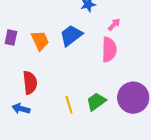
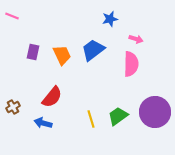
pink arrow: (114, 24) -> (136, 39), turned 64
red semicircle: (30, 83) -> (52, 97), turned 45

